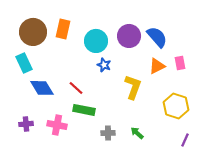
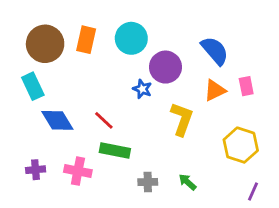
purple circle: (129, 36) -> (165, 67), moved
cyan circle: (96, 41) -> (131, 38), moved

